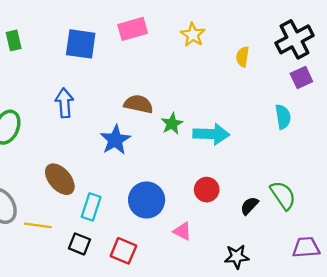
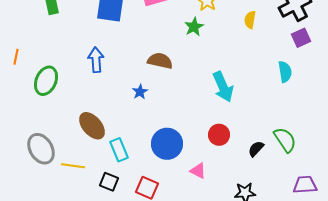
green star: (172, 124) -> (194, 27), moved
cyan arrow: (211, 134) -> (223, 87), turned 64
blue star: (115, 140) -> (140, 92), size x0.6
cyan rectangle: (91, 207) -> (119, 150), turned -40

